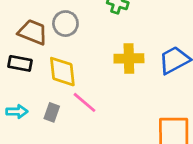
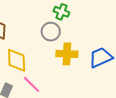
gray circle: (65, 24) -> (51, 32), moved

